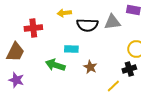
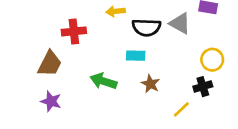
gray triangle: (112, 22) -> (180, 23), turned 36
cyan rectangle: (71, 49) -> (136, 56), moved

